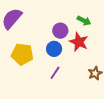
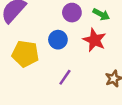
purple circle: (60, 31) -> (72, 13), moved
blue circle: (54, 49) -> (58, 40), moved

